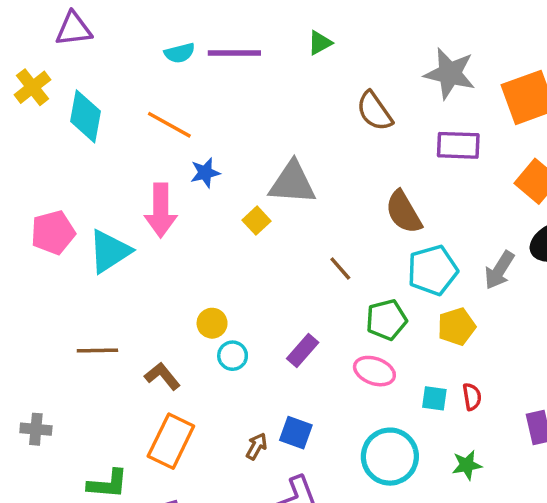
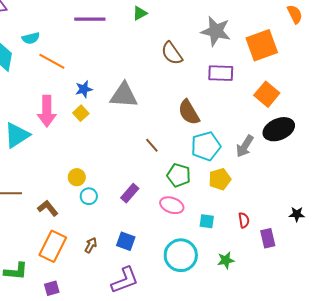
cyan semicircle: (180, 53) -> (31, 38), moved
blue star: (205, 173) -> (84, 89), moved
yellow square: (256, 221) -> (81, 113), moved
green pentagon: (386, 320) -> (179, 175), turned 30
red semicircle: (472, 397) -> (244, 220), moved
brown arrow: (256, 446) -> (91, 245), moved

